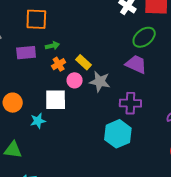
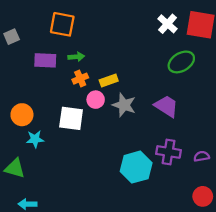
yellow rectangle: (84, 62) -> (109, 81), turned -70
purple trapezoid: (136, 64) -> (166, 106), moved
purple cross: (130, 103) -> (169, 152), moved
cyan star: (38, 121) -> (35, 139), moved

